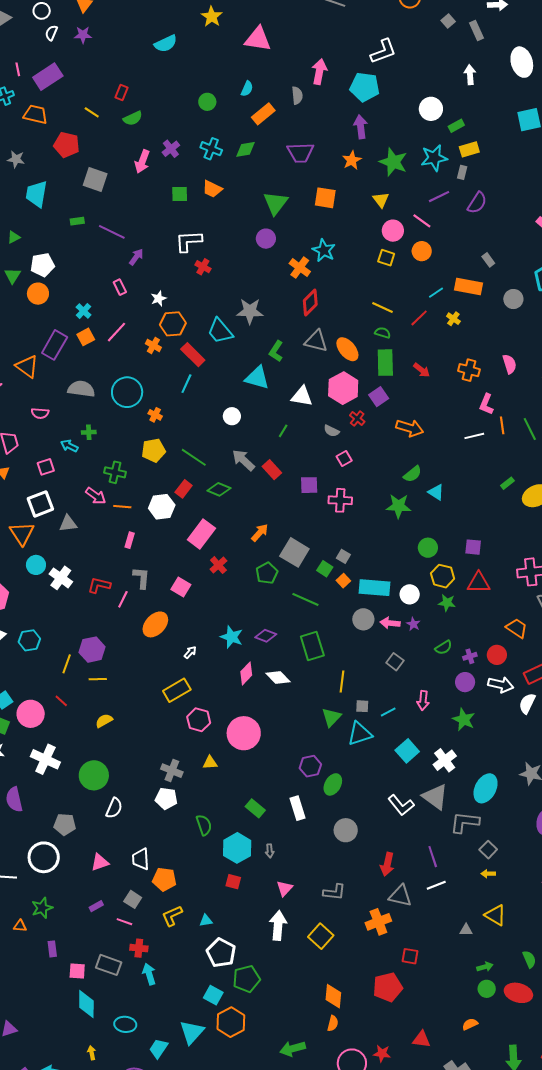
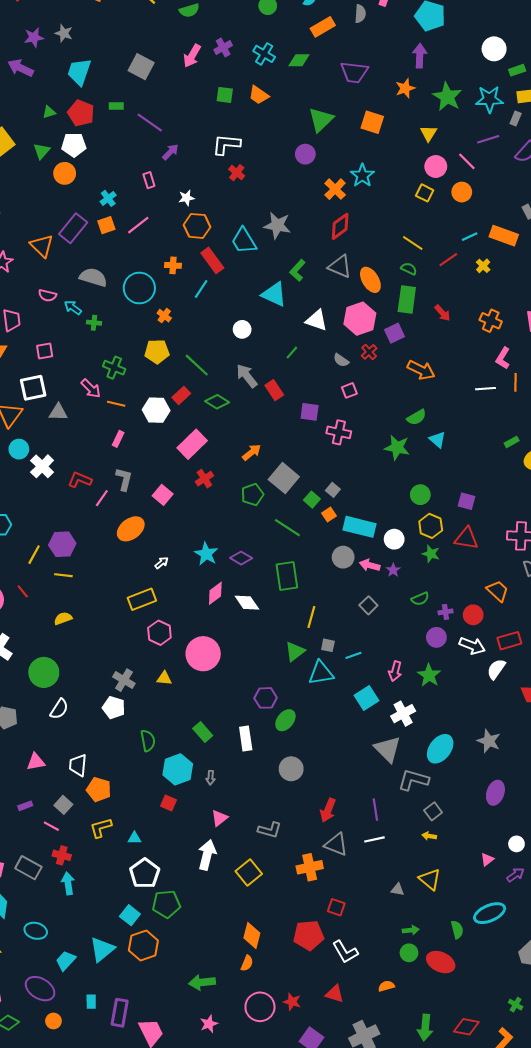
red pentagon: (67, 145) -> (81, 113), moved
orange cross: (153, 345) -> (173, 265), moved, turned -35
cyan arrow: (69, 446) -> (73, 308), moved
pink arrow: (423, 701) -> (395, 671), moved
white L-shape: (401, 805) -> (345, 952), moved

